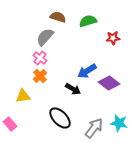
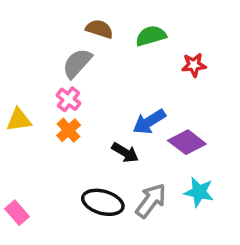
yellow triangle: (23, 96) -> (19, 120), moved
black ellipse: (60, 118) -> (103, 202), turned -30
cyan star: (119, 123) -> (199, 192), moved
gray arrow: (94, 128) -> (151, 201), moved

